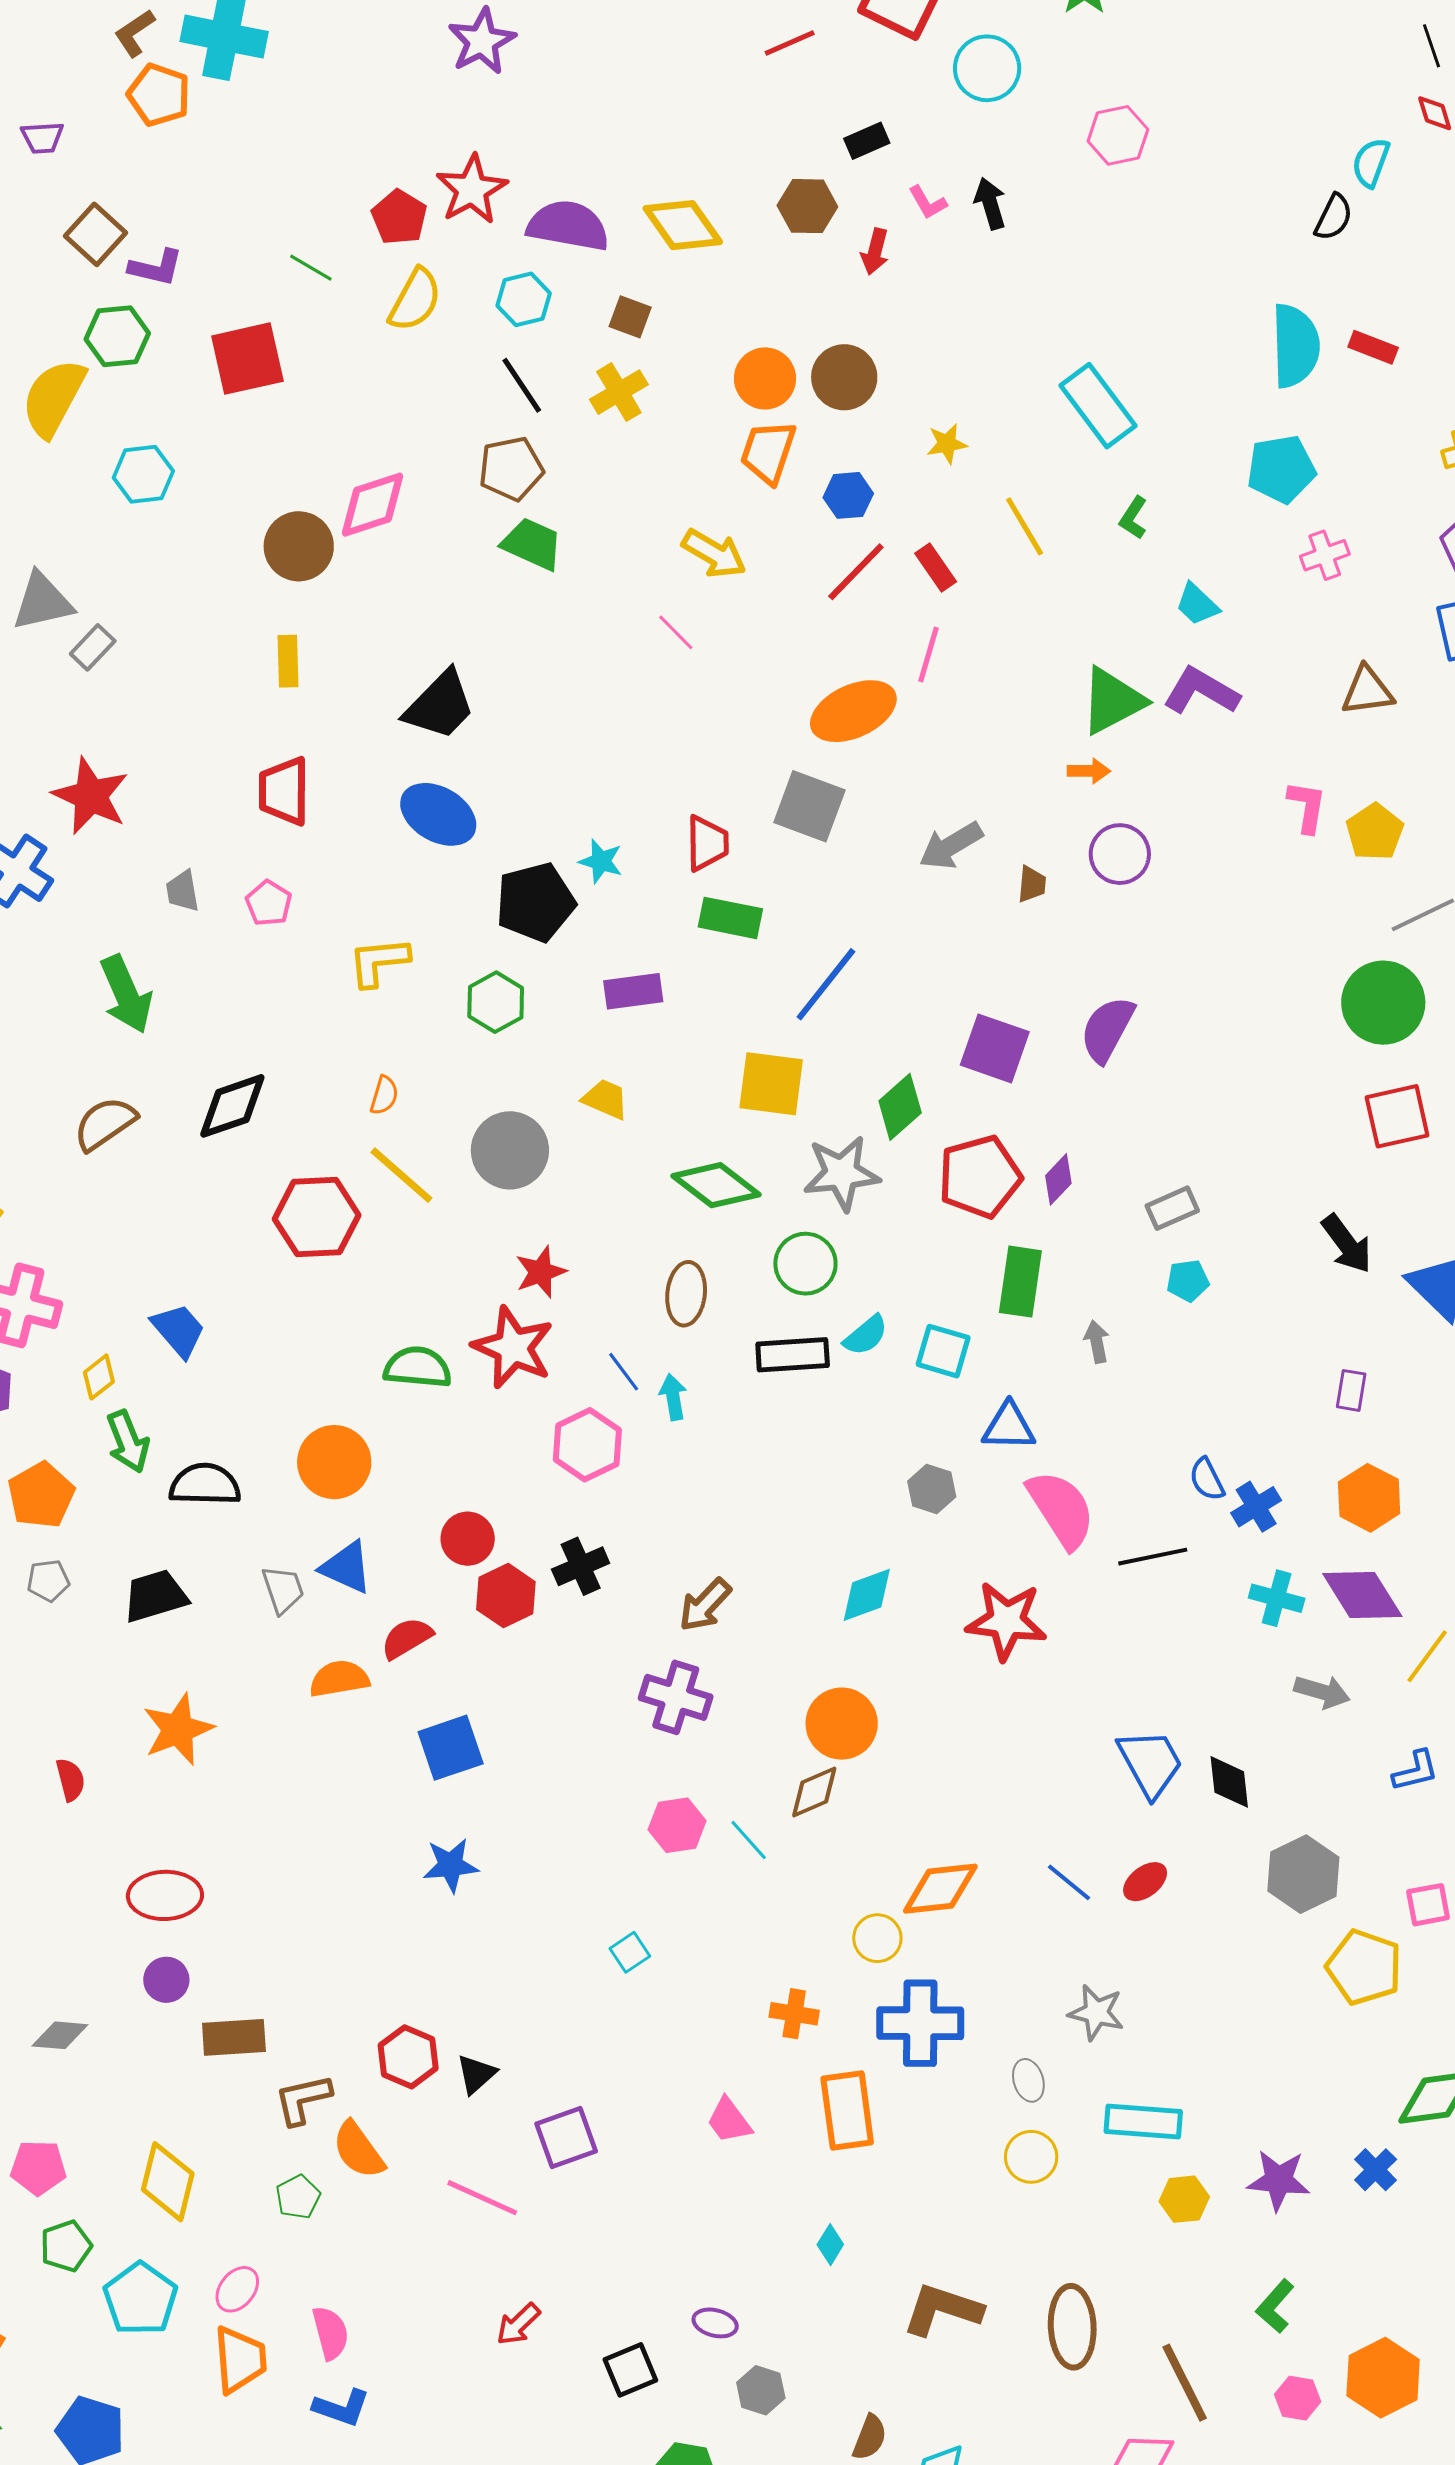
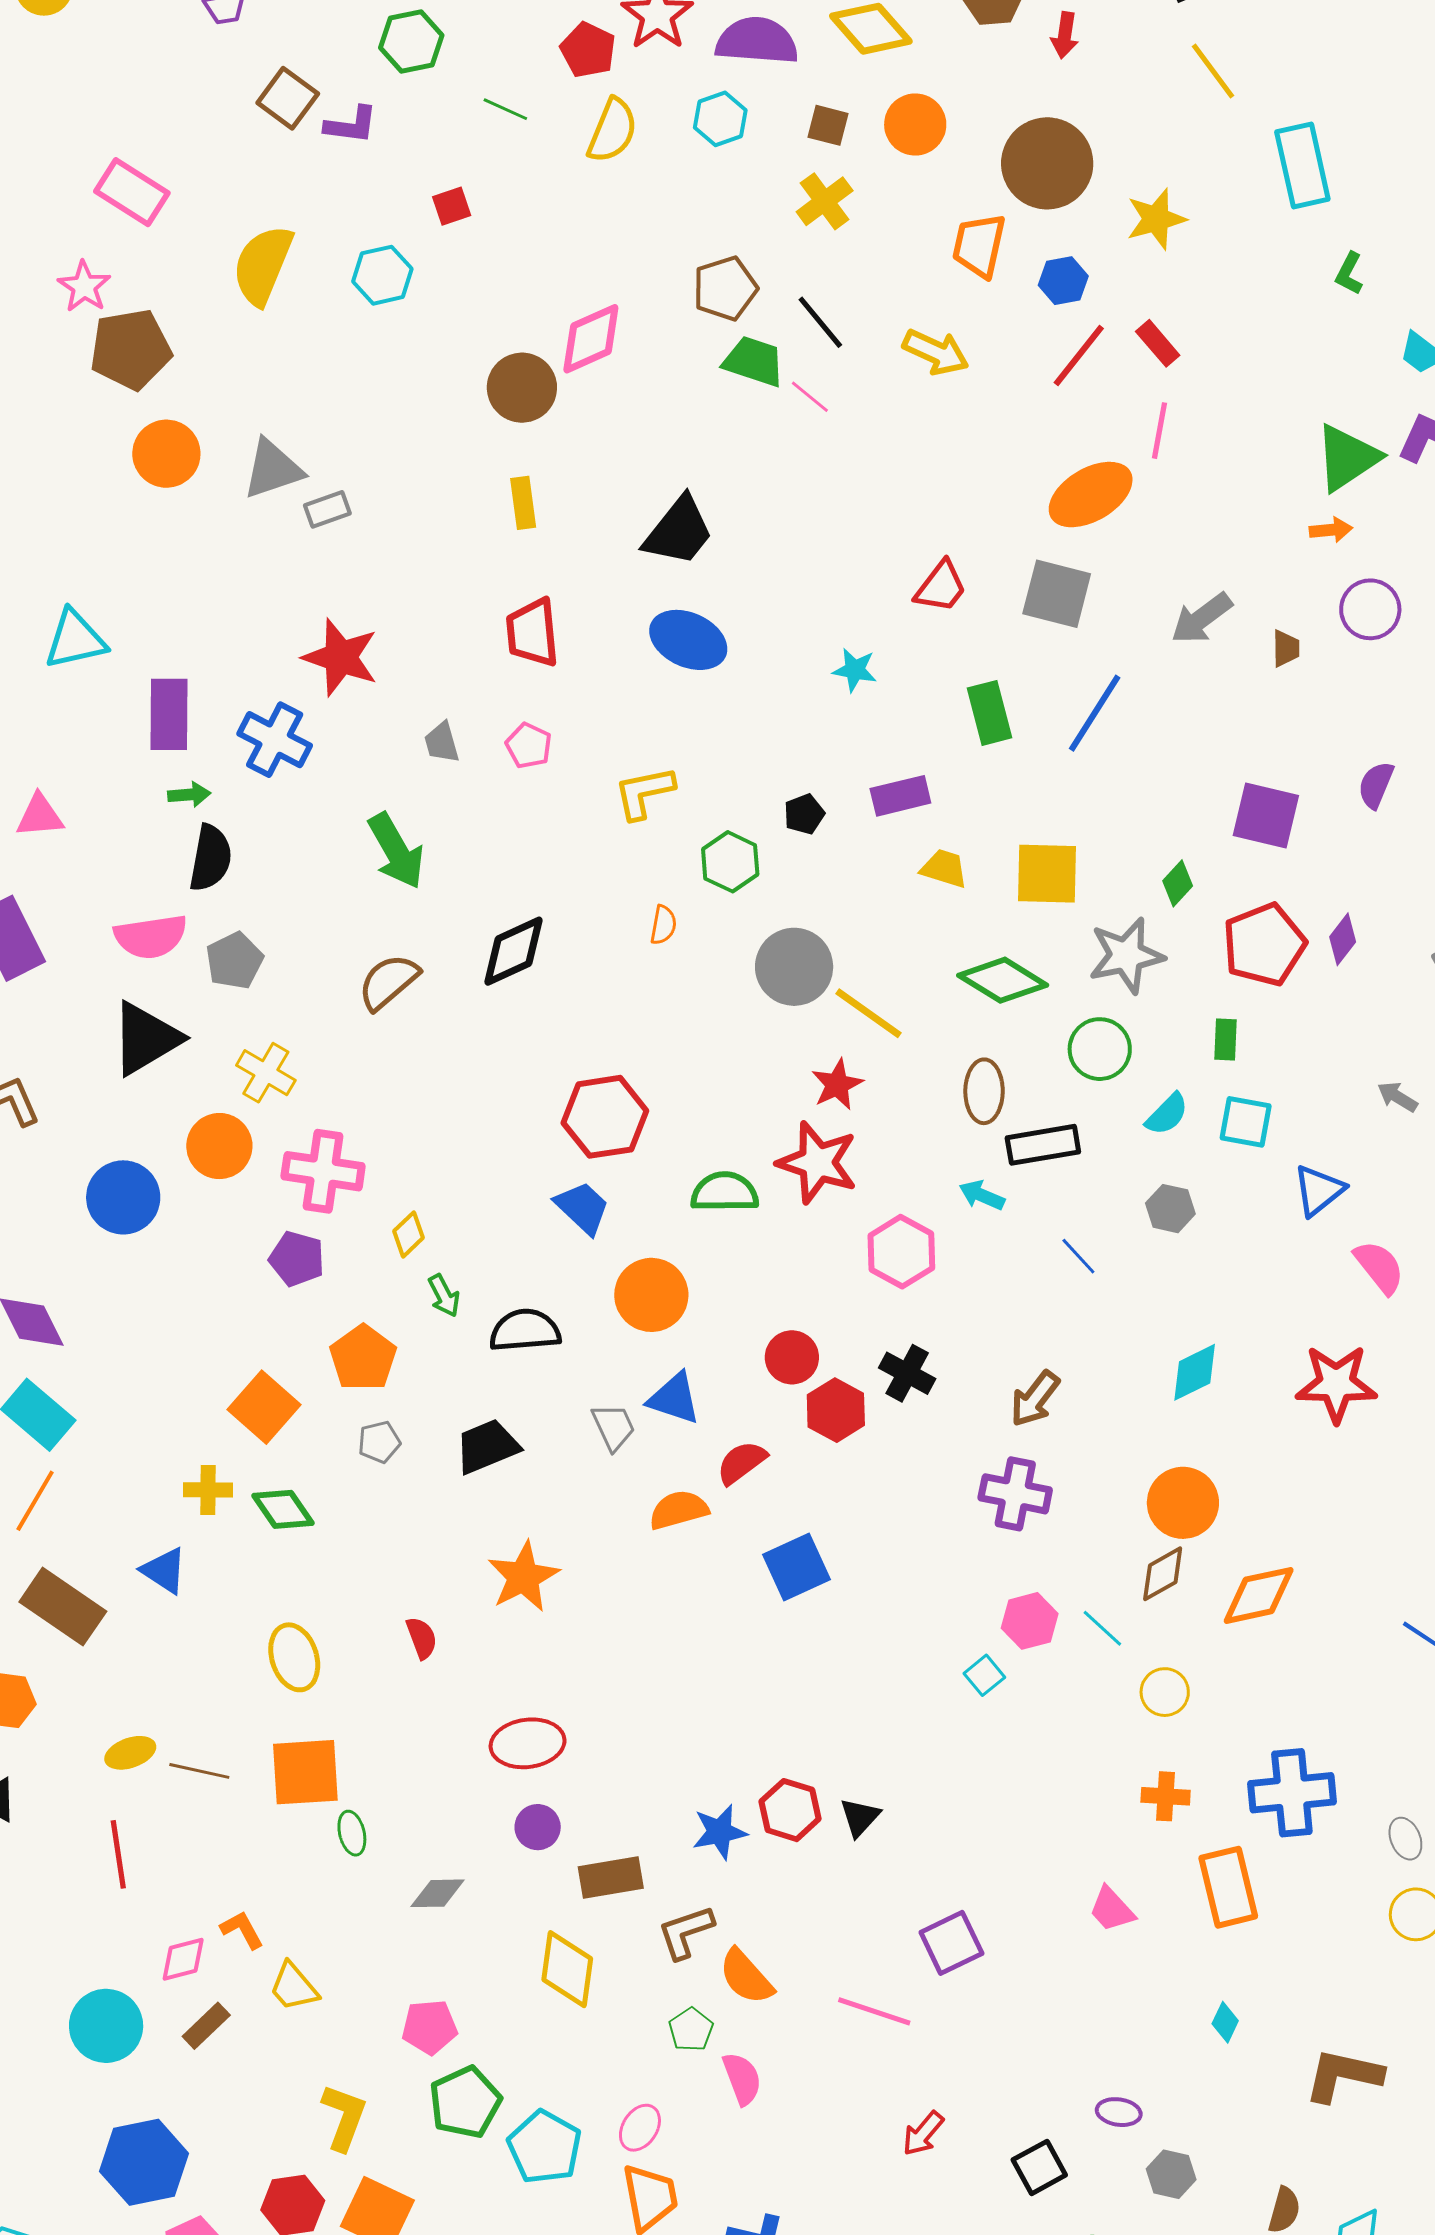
green hexagon: (117, 336) -> (411, 41), moved
red square: (247, 359) -> (452, 206), size x0.5
brown circle: (844, 377) -> (1047, 163), size x1.4
orange circle: (765, 378) -> (915, 124), moved
black line: (522, 385) -> (820, 322), moved
cyan rectangle: (1098, 406) -> (1302, 166), turned 30
yellow star: (947, 444) -> (1156, 219), size x1.5
cyan hexagon: (143, 474) -> (382, 275), moved
yellow line: (1025, 526) -> (1213, 71), moved
pink line: (676, 632) -> (810, 397), moved
gray rectangle: (93, 647) -> (327, 509), turned 33
red trapezoid: (707, 843) -> (941, 587), moved, turned 44
black pentagon: (535, 902) -> (804, 814), moved, size x0.5
green rectangle: (730, 918) -> (989, 713), turned 70
blue line: (826, 984) -> (1095, 713), moved
green hexagon: (496, 1002) -> (730, 862), moved
purple semicircle: (1107, 1029) -> (1376, 785), size x0.7
yellow trapezoid: (605, 1099) -> (944, 869), moved
green diamond: (900, 1107) -> (1178, 883), size x0.7
yellow line: (401, 1175) -> (868, 1013), moved
red hexagon: (317, 1217) -> (605, 1117), moved
green rectangle: (1020, 1282) -> (1226, 1040), moved, size x0.6
blue trapezoid: (178, 1330) -> (582, 1208), moved
gray arrow: (1097, 1342) -> (1397, 1097), turned -42
black rectangle: (793, 1355) -> (1043, 1145), moved
blue line: (624, 1372) -> (1078, 1256), moved
cyan arrow: (673, 1397) -> (982, 1195), turned -51
blue triangle: (1009, 1427) -> (1319, 1190), turned -34
green arrow: (128, 1441) -> (444, 1296), size x0.7
gray hexagon: (932, 1489) -> (1170, 1209), moved
pink semicircle: (1061, 1509) -> (1379, 1267), size x0.7
black cross: (581, 1566) -> (907, 1373), turned -32
blue star: (451, 1865) -> (720, 1832), moved
orange diamond: (940, 1889) -> (1259, 1595), moved
yellow circle: (877, 1938) -> (1165, 1692), moved
cyan square: (630, 1952) -> (984, 1675), moved
red hexagon: (408, 2057) -> (790, 1810), moved
black triangle: (476, 2074) -> (860, 1817), moved
yellow diamond: (168, 2182) -> (567, 1969), moved
green pentagon: (66, 2246) -> (465, 2102), size x1.4
pink semicircle: (330, 2333) -> (742, 2079), moved

